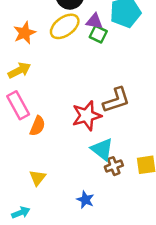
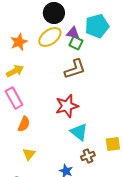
brown L-shape: (116, 100) -> (75, 69), moved
orange semicircle: (37, 126) -> (24, 124), moved
brown cross: (114, 166) -> (88, 156), moved

